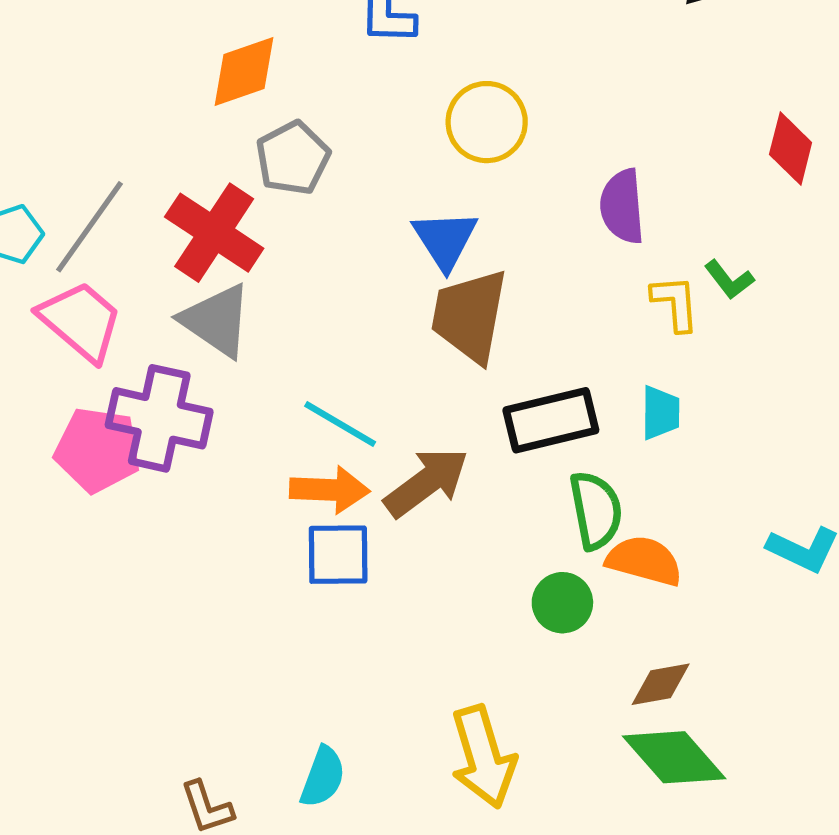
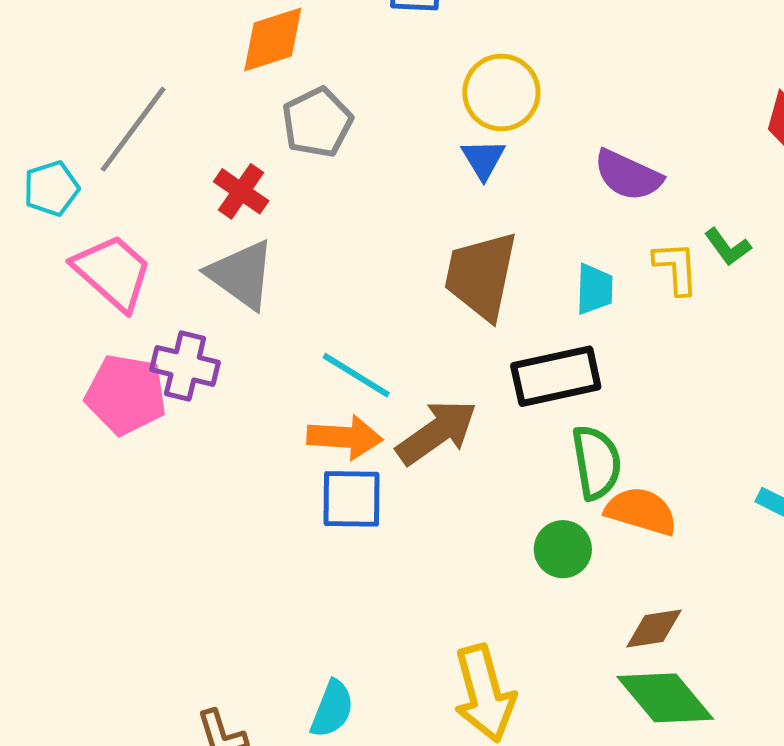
purple semicircle: (622, 206) -> (628, 175), turned -62
gray line: (89, 227) -> (133, 129), moved
red cross: (214, 233) -> (241, 191), size x0.6
blue triangle: (445, 240) -> (483, 159), moved, size x0.7
cyan trapezoid: (661, 413) -> (594, 289), moved
purple cross: (159, 418) -> (185, 366), size x0.7

